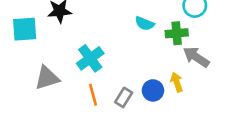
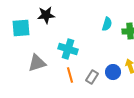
cyan semicircle: (145, 24) -> (107, 24), turned -96
cyan cross: (90, 58) -> (68, 49), turned -36

